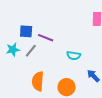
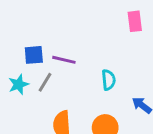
cyan semicircle: (74, 55) -> (109, 80), turned -96

